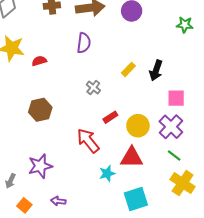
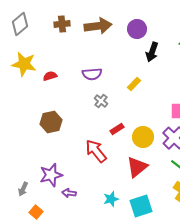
purple semicircle: (84, 43) -> (92, 74), moved, turned 78
black arrow: (156, 70) -> (152, 52), moved
red triangle: (132, 158) -> (137, 167), turned -40
cyan star: (107, 173) -> (111, 199), moved
purple arrow: (58, 201) -> (69, 193), moved

